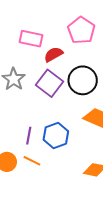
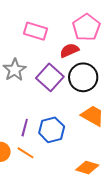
red semicircle: (53, 54) -> (69, 50), moved

